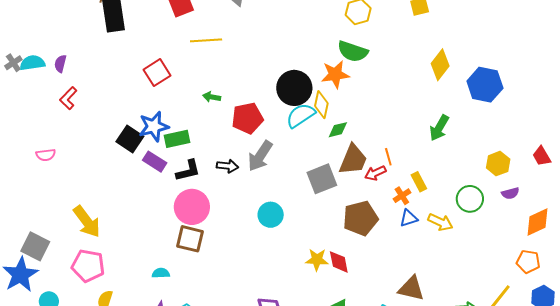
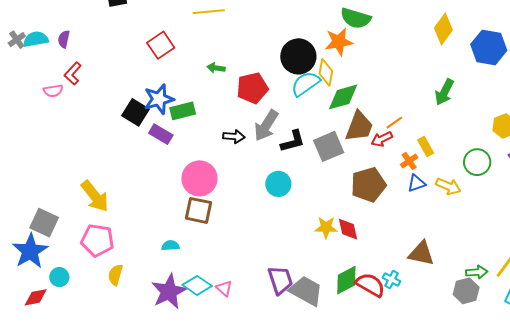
green diamond: (338, 130) -> (343, 97), size x1.6
pink semicircle: (46, 155) -> (53, 91), moved
orange line: (388, 157) -> (394, 123), turned 72
black L-shape: (188, 171) -> (293, 141), moved

